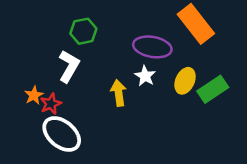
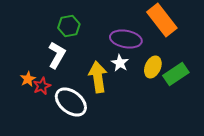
yellow arrow: (119, 93) -> (98, 77), size x1.4
white ellipse: (62, 134) -> (71, 102), moved

